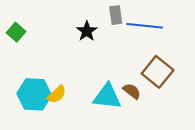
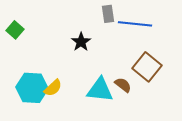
black star: (87, 31) -> (81, 42), moved

